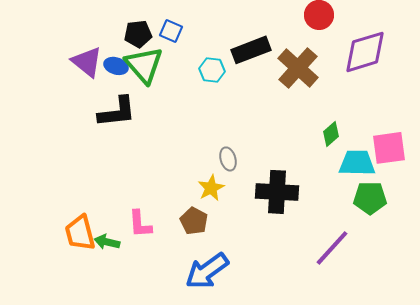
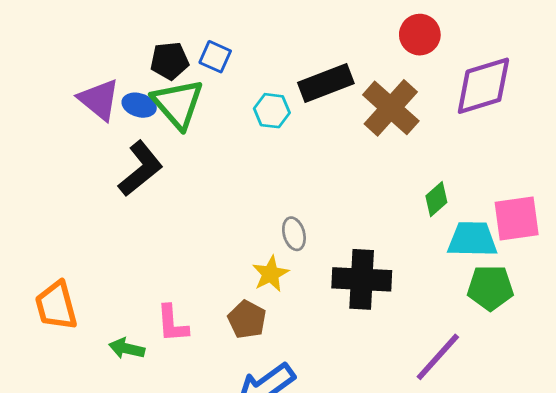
black L-shape: (117, 112) -> (140, 169), turned -33
orange trapezoid: (80, 233) -> (56, 306), moved

